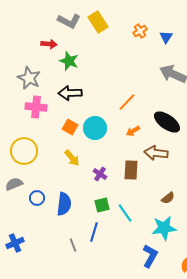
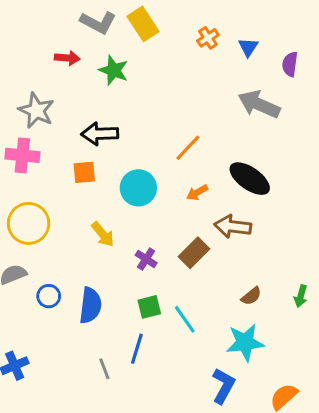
green star: (69, 61) -> (114, 70), moved
pink cross: (36, 107) -> (22, 155), moved
orange square: (70, 127) -> (84, 172), moved, turned -35
brown rectangle: (131, 170) -> (194, 253), turned 42

